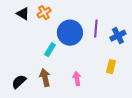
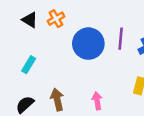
cyan rectangle: (50, 50) -> (29, 65), moved

